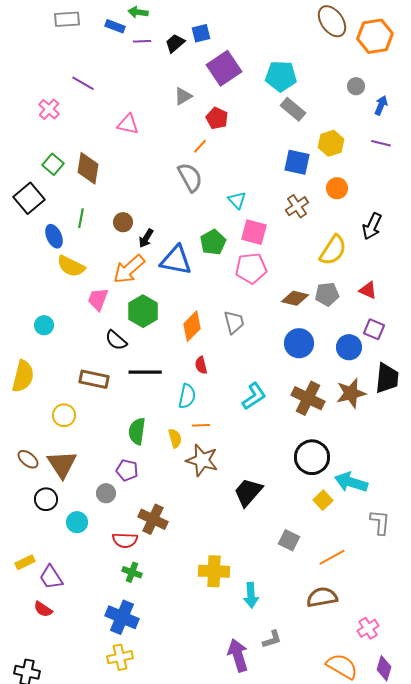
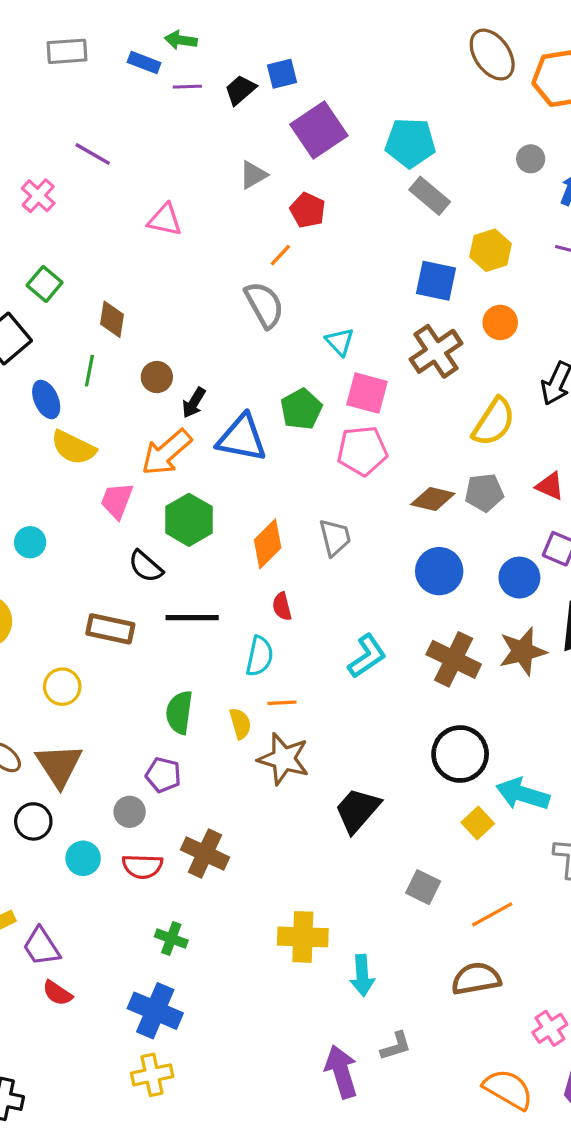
brown diamond: (88, 168) -> (112, 319), moved, size x0.7
brown cross: (297, 206) -> (436, 351), size x1.4
red semicircle: (125, 540) -> (142, 866), moved
red semicircle: (43, 609) -> (57, 993), moved

